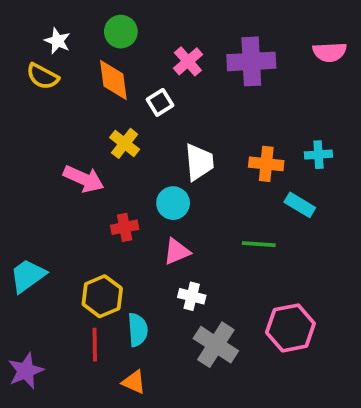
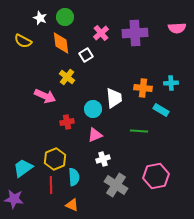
white star: (57, 41) -> (40, 18), moved
white trapezoid: (199, 162) -> (114, 98), moved
cyan trapezoid: (28, 276) -> (23, 168), moved
white cross: (192, 296) -> (103, 159), turned -32
purple star: (26, 371) -> (14, 199), turned 30

